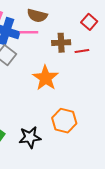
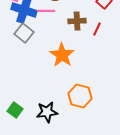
red line: (82, 51) -> (97, 29), turned -56

